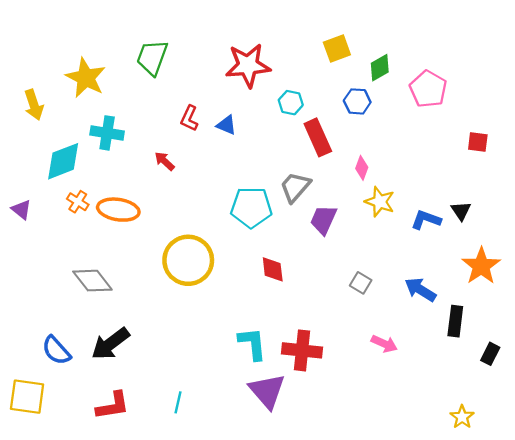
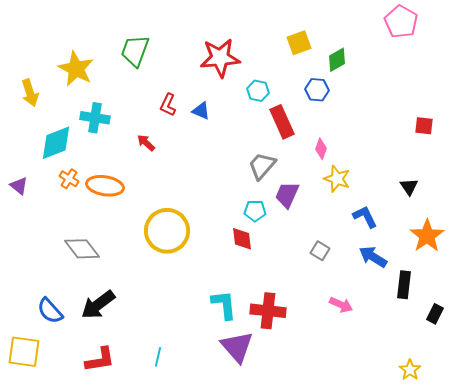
pink pentagon: (428, 89) -> (401, 22), moved
cyan pentagon: (251, 207) -> (255, 211), moved, size x0.6
blue L-shape: (426, 220) -> (365, 217), moved, turned 44

